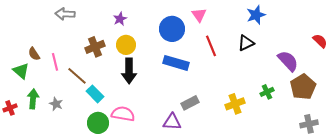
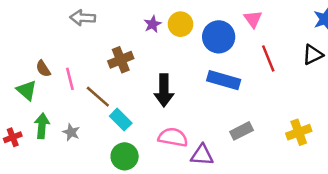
yellow circle: (126, 45) -> (180, 24), moved
pink semicircle: (123, 114) -> (173, 137), moved
purple triangle: (172, 122) -> (202, 155), moved

